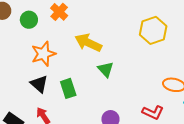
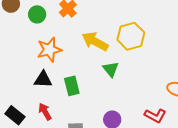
yellow hexagon: (153, 30) -> (131, 36), moved
black triangle: (39, 84) -> (43, 79), turned -42

